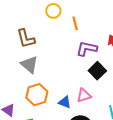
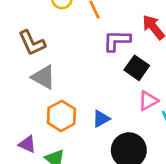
pink triangle: (84, 96) -> (148, 101), moved
blue triangle: (65, 102) -> (101, 119), turned -40

